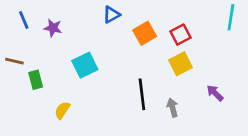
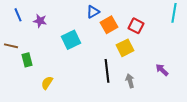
blue triangle: (111, 15) -> (93, 12), moved
red square: (180, 35) -> (136, 26), turned -35
yellow square: (180, 64) -> (125, 48), moved
cyan square: (85, 65) -> (71, 40), moved

